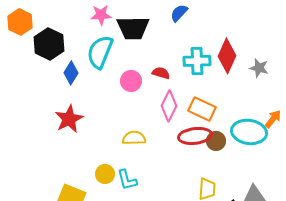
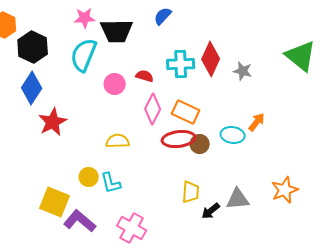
blue diamond: (71, 73) -> (32, 88), moved, size x1.4
cyan ellipse: (249, 132) -> (233, 135), size x0.7

